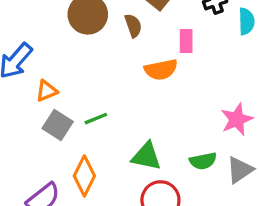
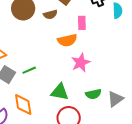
brown semicircle: (133, 26) -> (50, 15), turned 96
pink star: (237, 119) -> (81, 63), moved
orange diamond: (84, 176) -> (23, 104), turned -35

